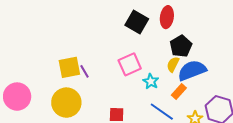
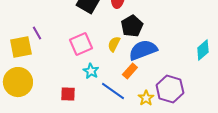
yellow semicircle: (173, 64) -> (114, 44), moved
purple line: (84, 71) -> (37, 33), moved
cyan star: (151, 81) -> (91, 71), moved

